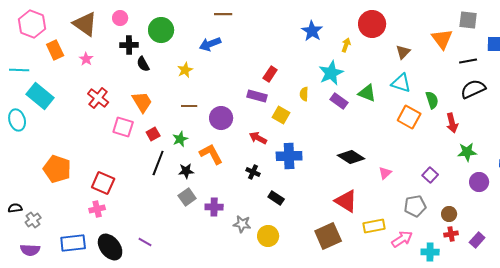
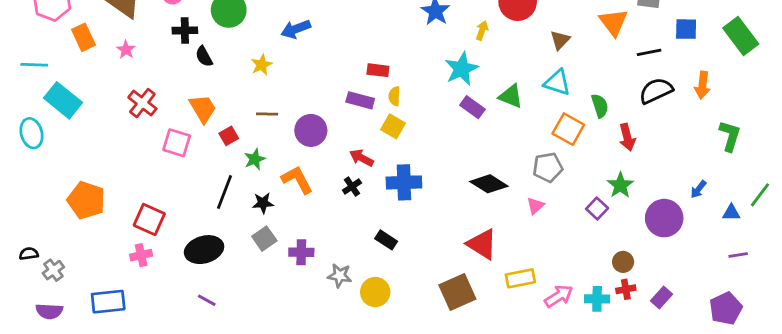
red rectangle: (270, 74) -> (378, 70), turned 63
yellow semicircle: (304, 94) -> (394, 96), moved
red square: (153, 134) -> (229, 136), moved
green star: (467, 152) -> (620, 185), moved, turned -30
black cross: (253, 172) -> (352, 187), moved, turned 32
purple circle: (479, 182) -> (664, 218), size x1.4
gray pentagon: (415, 206) -> (548, 167), moved
black ellipse: (110, 247) -> (204, 250), moved, turned -68
cyan cross: (430, 252) -> (597, 299), moved

